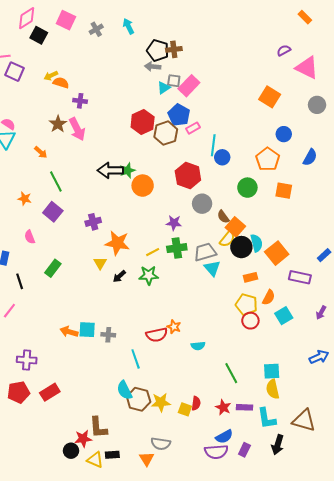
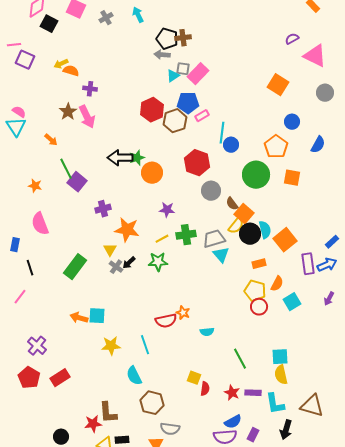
blue pentagon: (179, 115) -> (188, 103), turned -30
green circle: (247, 188) -> (256, 175), size x1.4
purple square: (53, 212) -> (77, 182), moved
purple star: (174, 223) -> (167, 210), moved
pink semicircle: (30, 237) -> (40, 224), size x1.6
green rectangle: (53, 268) -> (75, 267), moved, size x1.4
purple rectangle: (300, 277) -> (308, 264), turned 70
gray cross: (108, 335) -> (116, 267), moved, turned 32
blue arrow: (319, 357) -> (327, 265), moved
purple cross: (27, 360) -> (37, 346), turned 36
red pentagon: (19, 392) -> (29, 378), turned -30
brown hexagon: (139, 399) -> (152, 403), moved
yellow star: (161, 402) -> (111, 346), moved
yellow square: (185, 409) -> (194, 378), moved
black circle: (71, 451) -> (61, 437), moved

